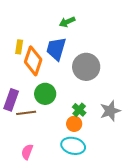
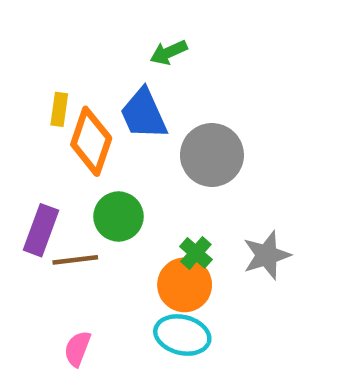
blue trapezoid: (56, 49) -> (144, 114), turned -40
orange circle: (74, 124) -> (185, 285), size x1.5

